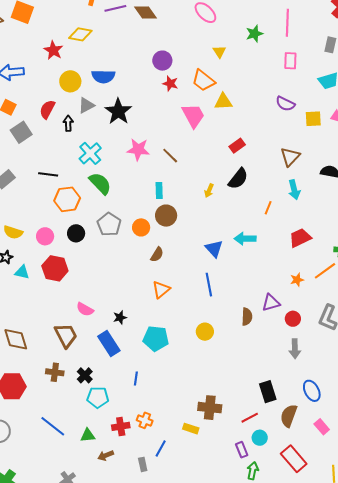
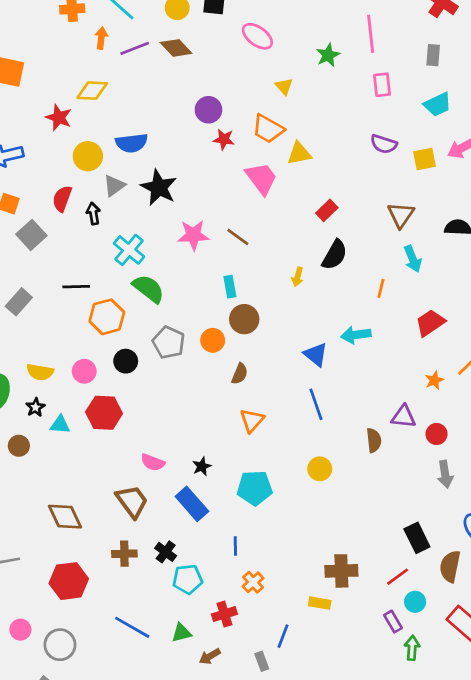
purple triangle: (271, 303) -> (404, 417), turned 30
orange cross: (145, 420) -> (253, 582), moved, turned 35

